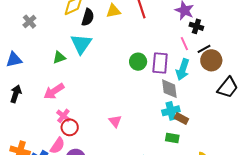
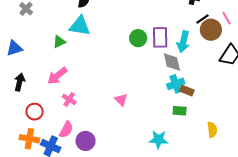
cyan triangle: (81, 44) -> (80, 26), turned -50
pink line: (184, 44) -> (227, 18), moved
red circle: (70, 127) -> (35, 112), moved

